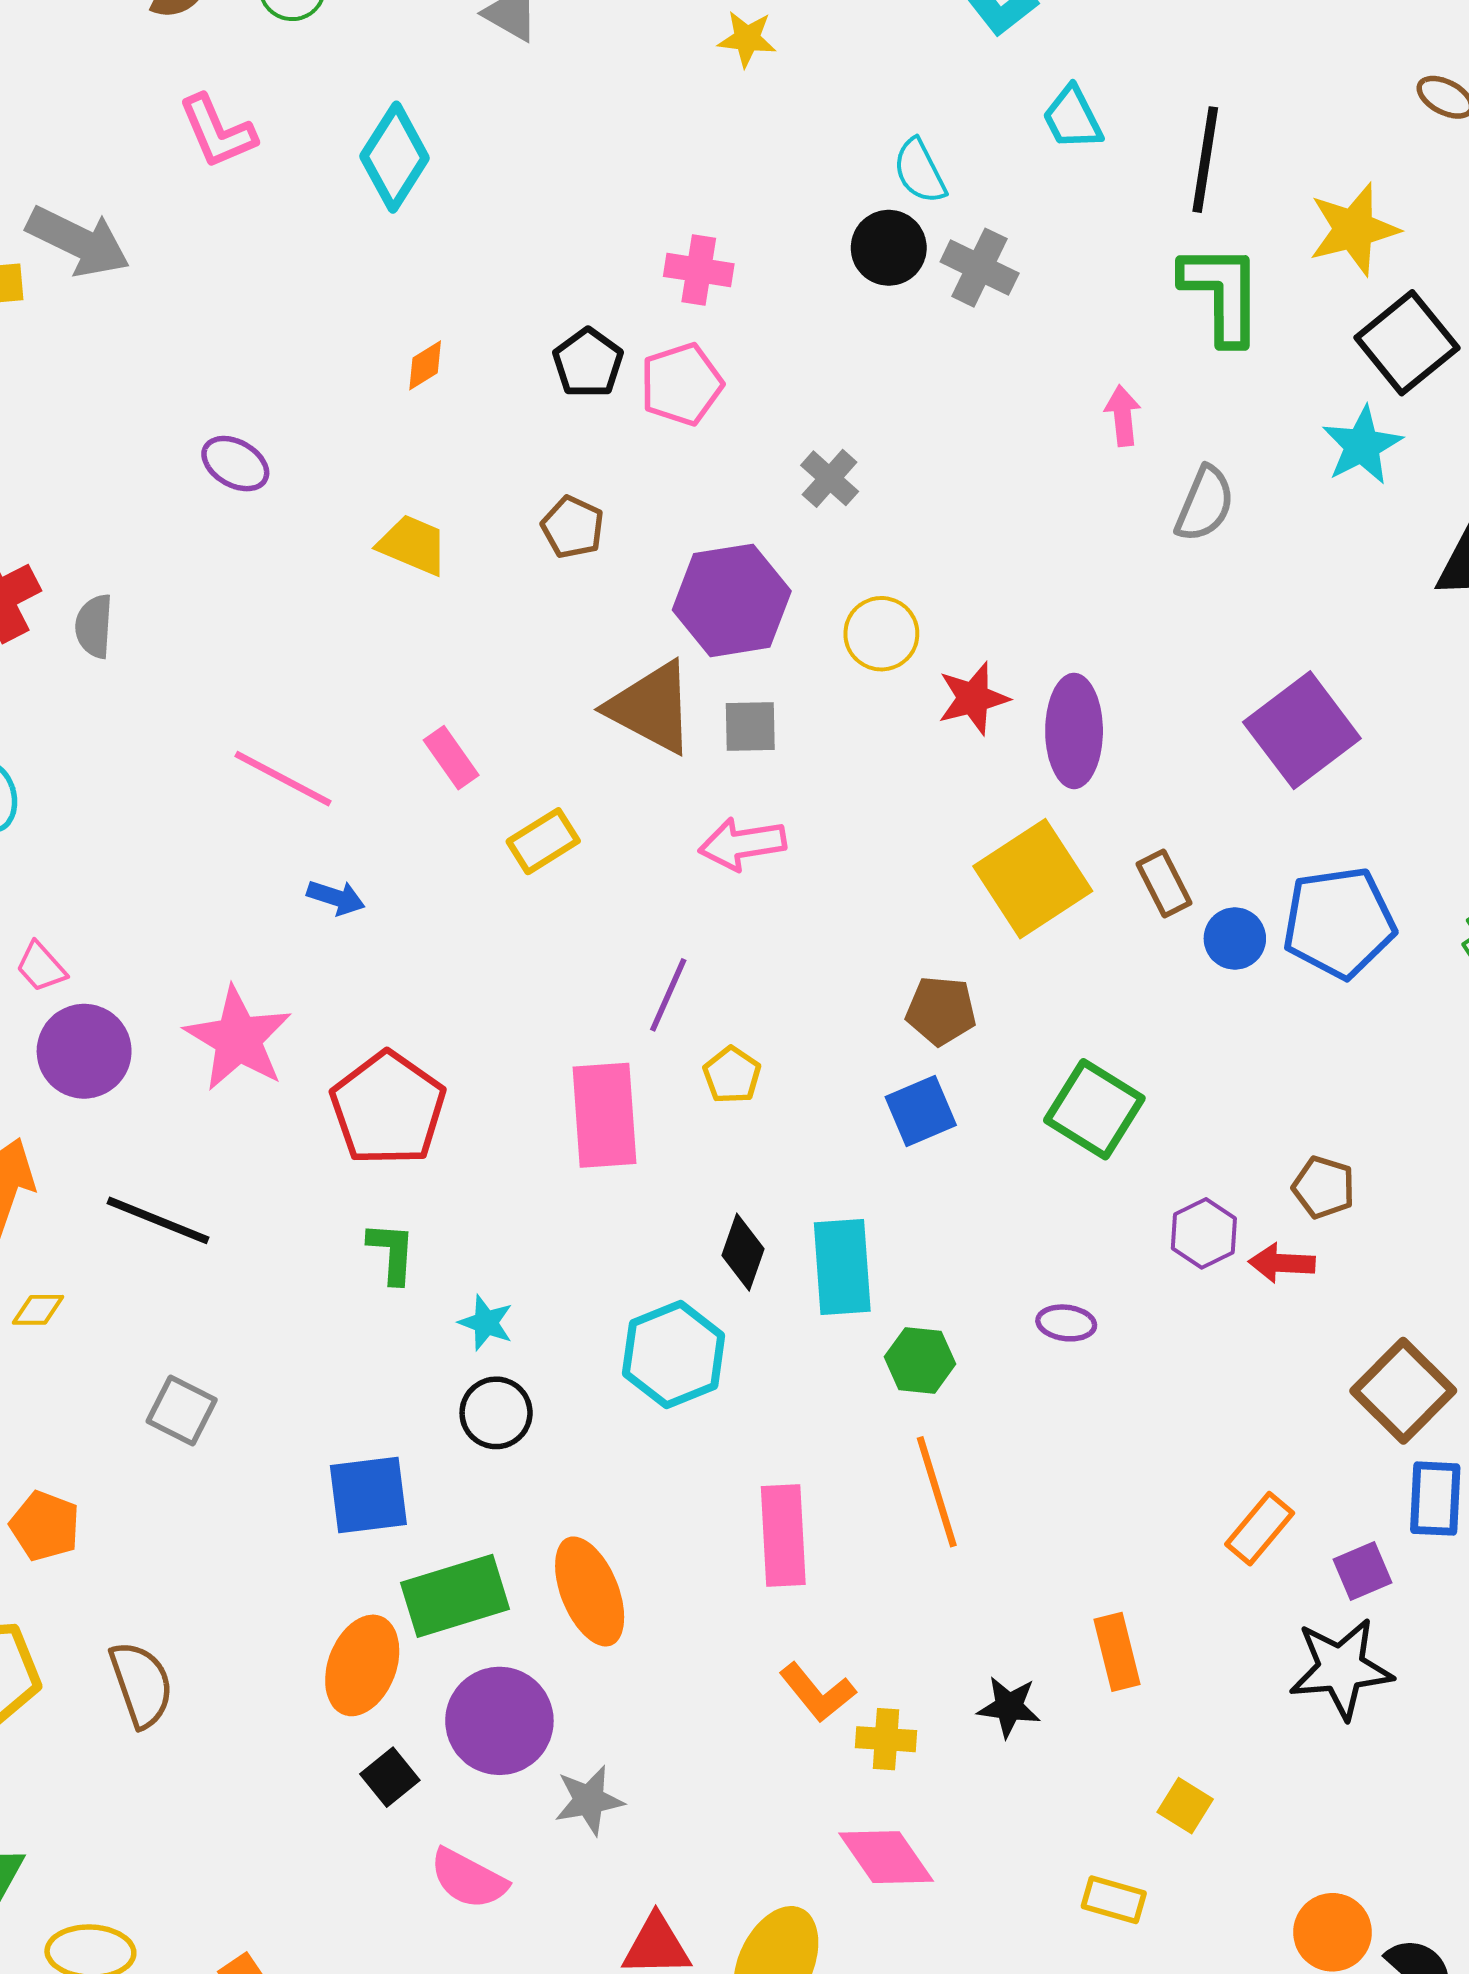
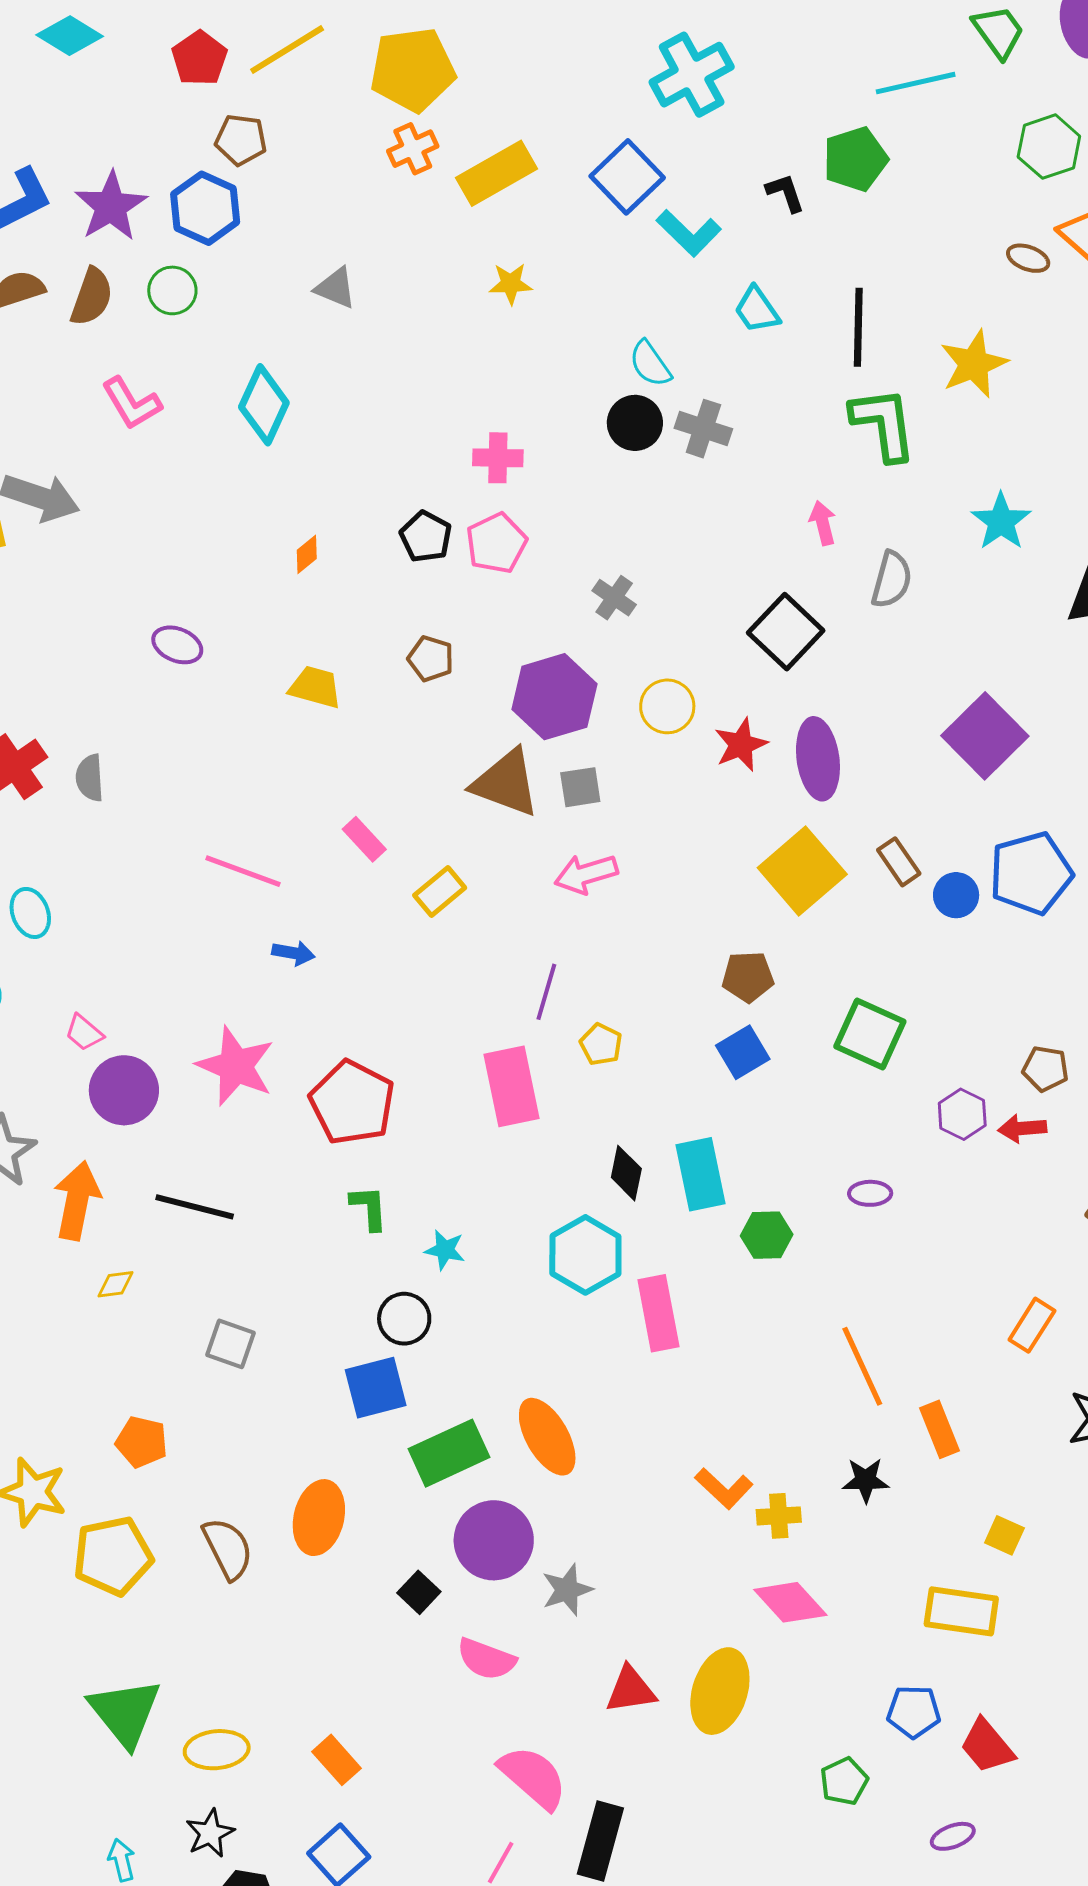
black square: (1407, 343) -> (786, 632), moved
black circle: (496, 1413) -> (404, 1319), moved
orange line: (937, 1492) -> (862, 1366), moved
pink rectangle: (783, 1536) -> (658, 1313), moved
orange ellipse: (362, 1665) -> (319, 1518), moved
yellow rectangle: (1114, 1900) -> (961, 1611), size x1.6

